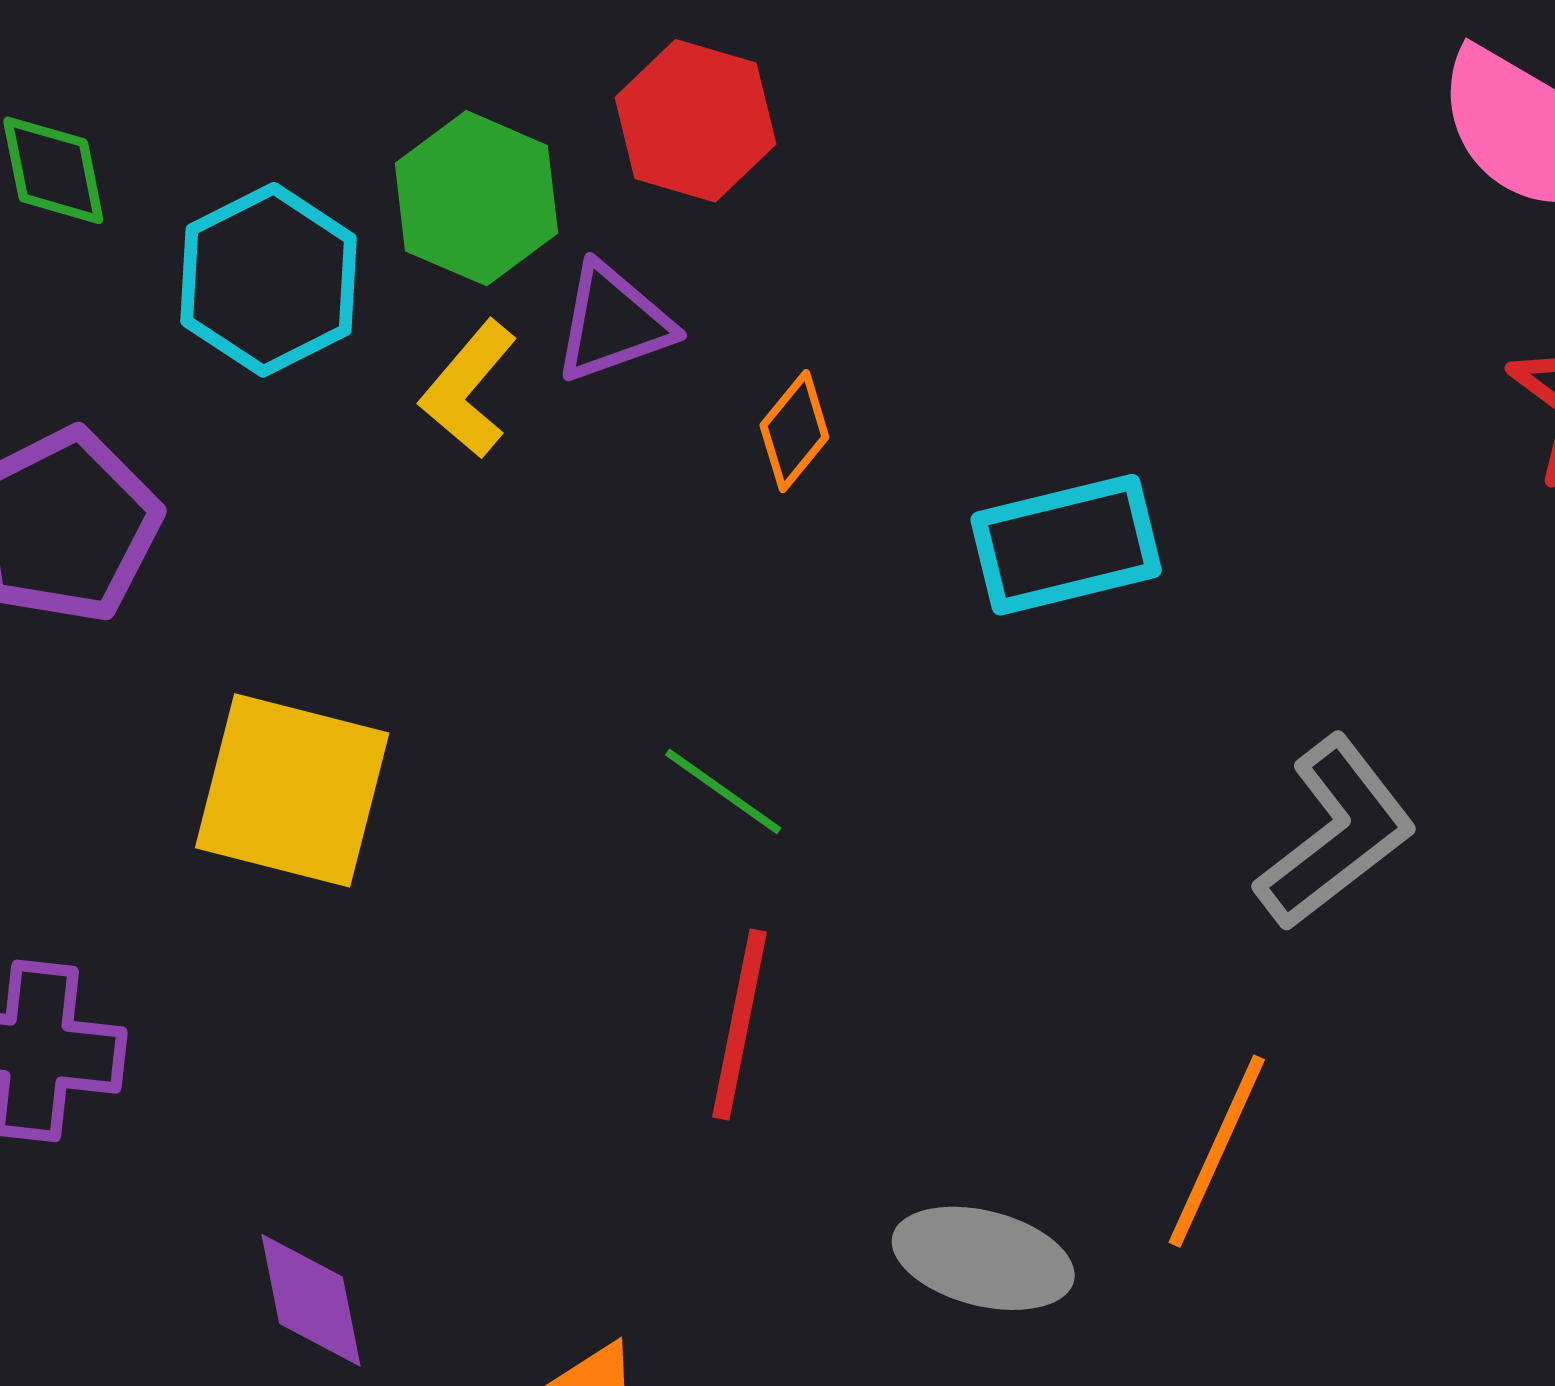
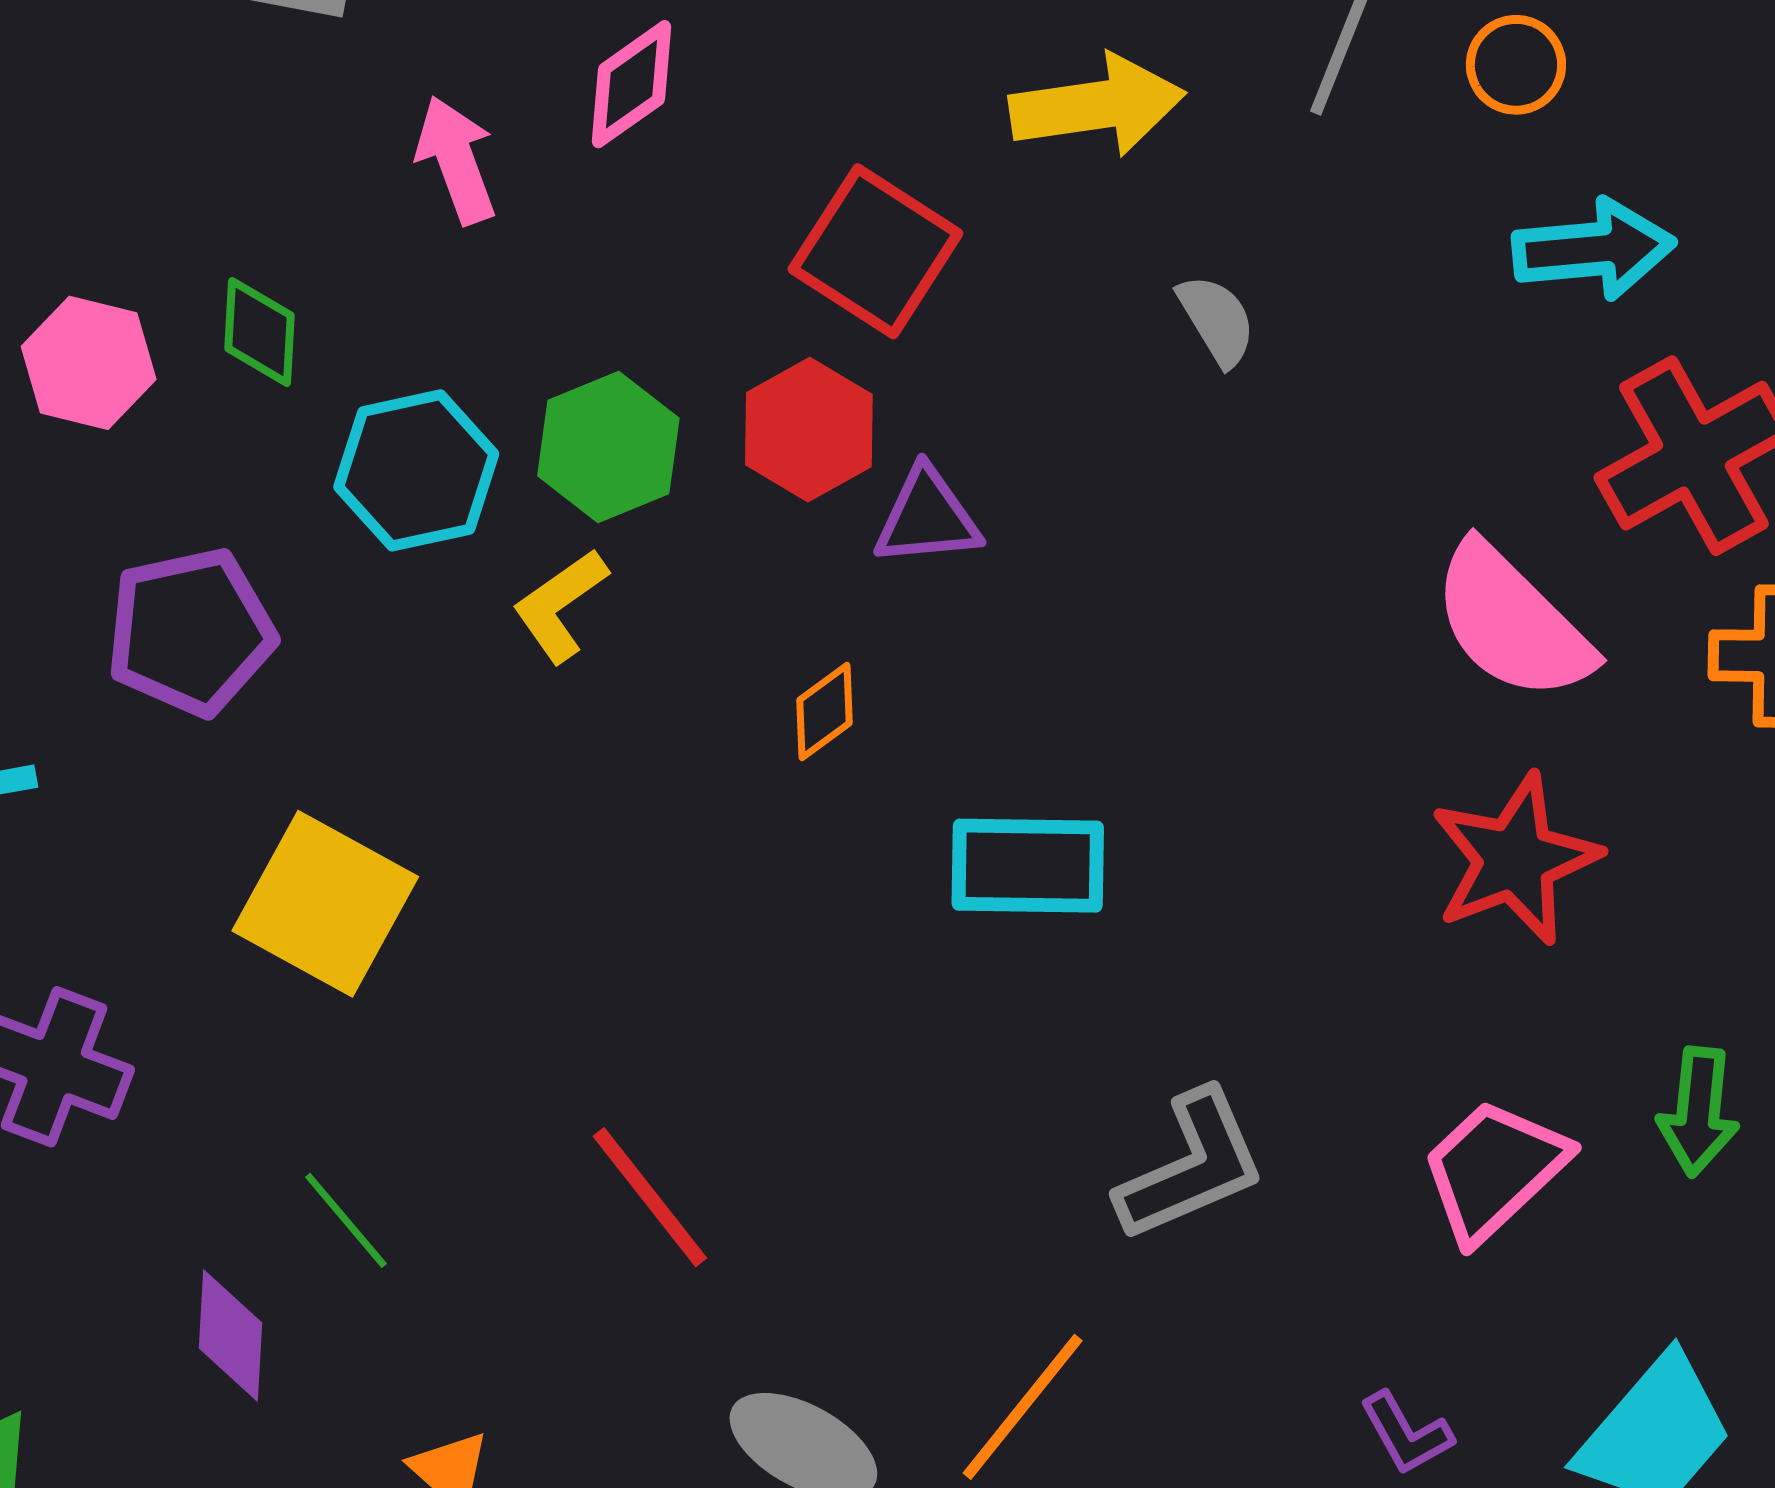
purple triangle: (613, 323) -> (927, 517), moved
green line: (723, 791) -> (346, 1220), moved
red line: (740, 1025) -> (650, 1197), turned -64

